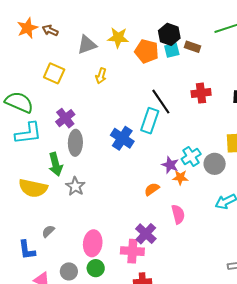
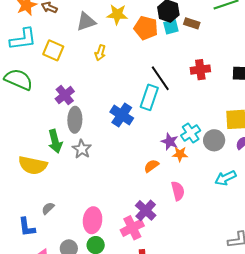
cyan L-shape: (28, 133) -> (23, 39), moved
gray star: (75, 186) -> (82, 149), moved
pink cross: (132, 251) -> (132, 228), turned -30

